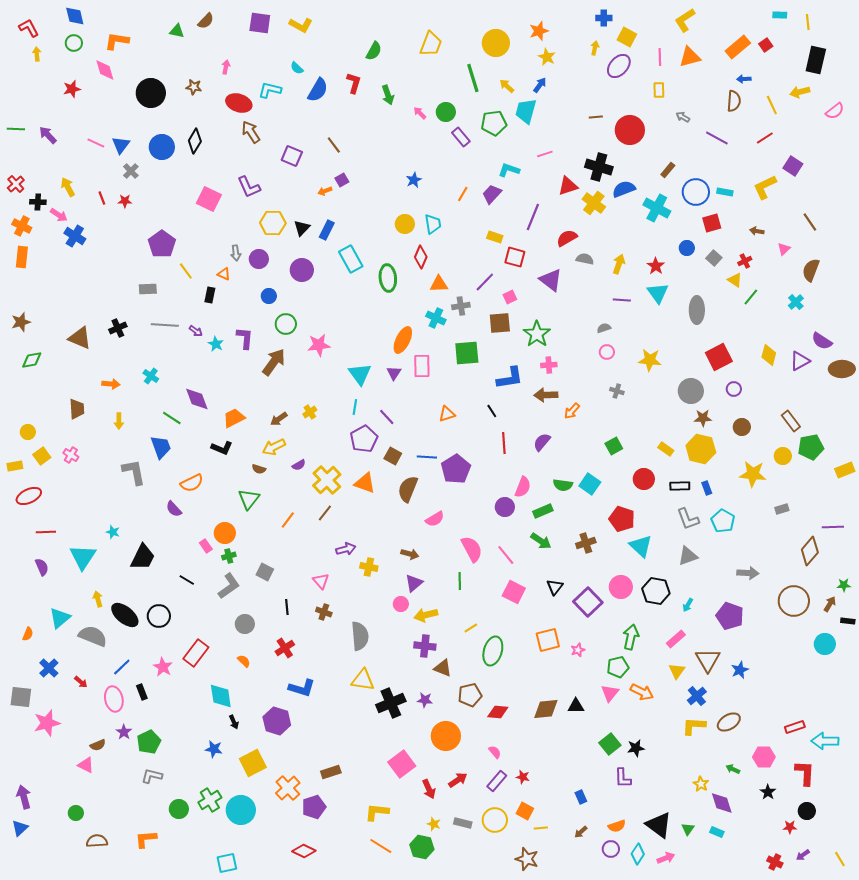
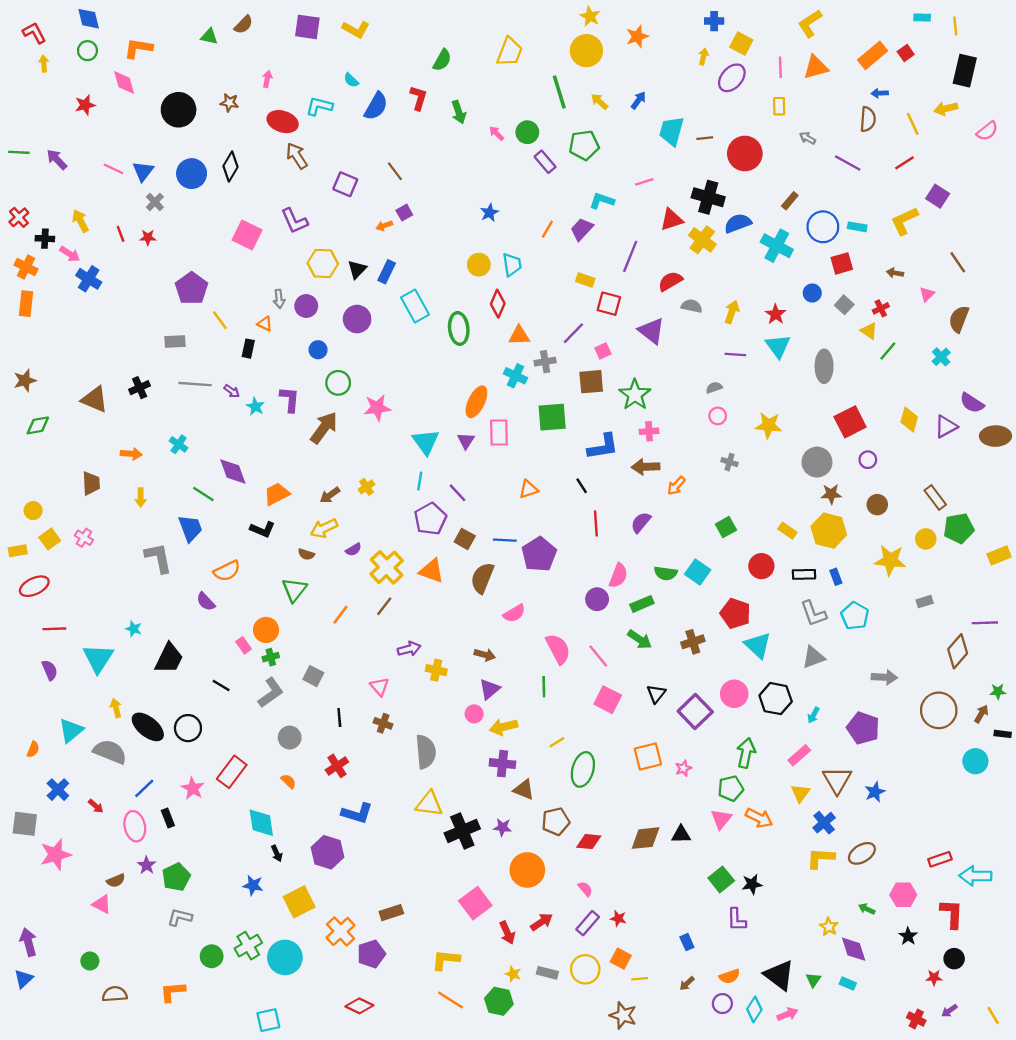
yellow star: (547, 57) -> (590, 16), moved
cyan trapezoid: (526, 111) -> (672, 131), moved

